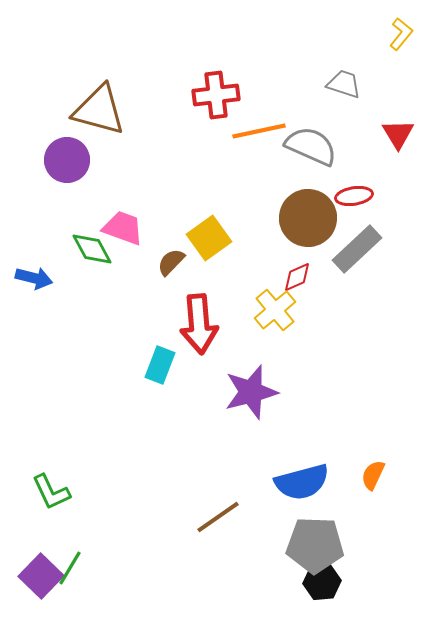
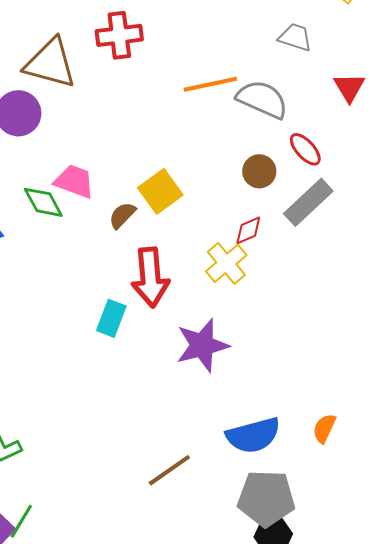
red cross: (216, 95) -> (119, 35), moved
red ellipse: (354, 196) -> (305, 149), turned 57
brown circle: (308, 218) -> (259, 171), size x0.6

